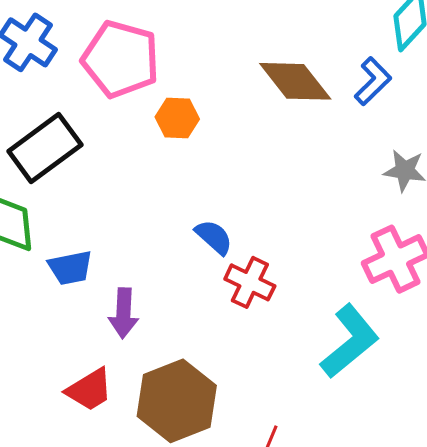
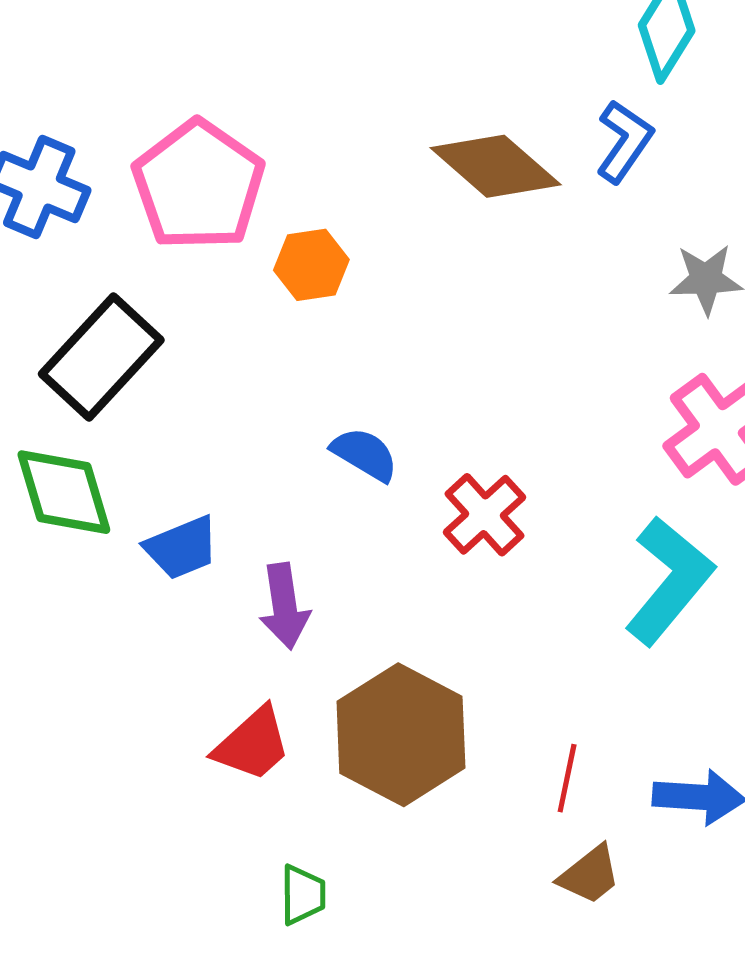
pink pentagon: (121, 59) -> (199, 185), turned 30
blue semicircle: (214, 237) -> (365, 454), moved
red cross: (250, 282) -> (484, 515), turned 33

